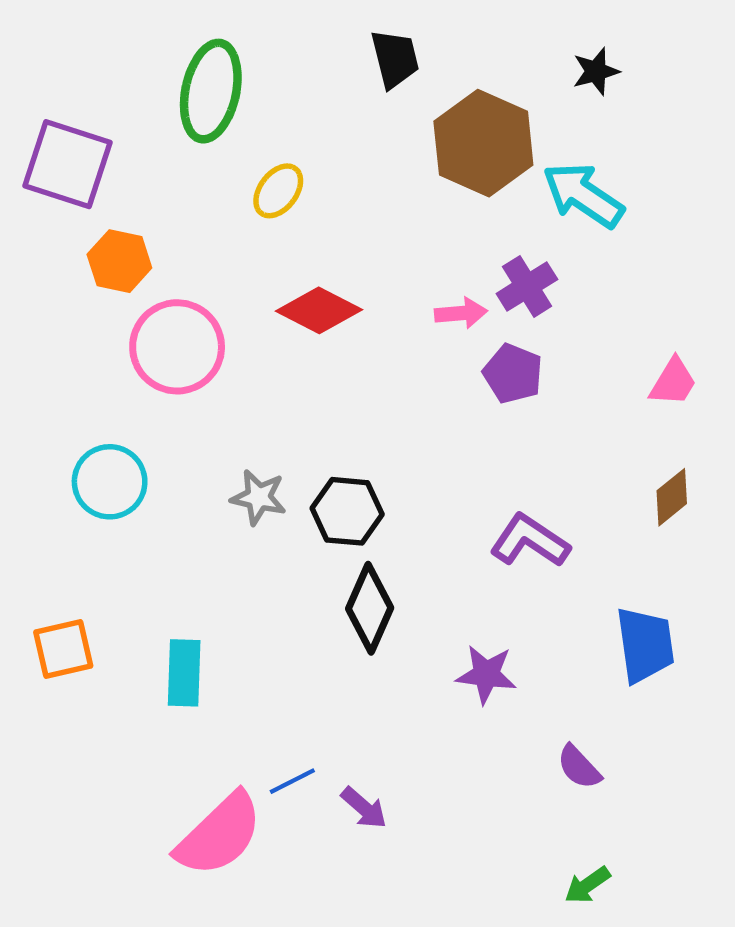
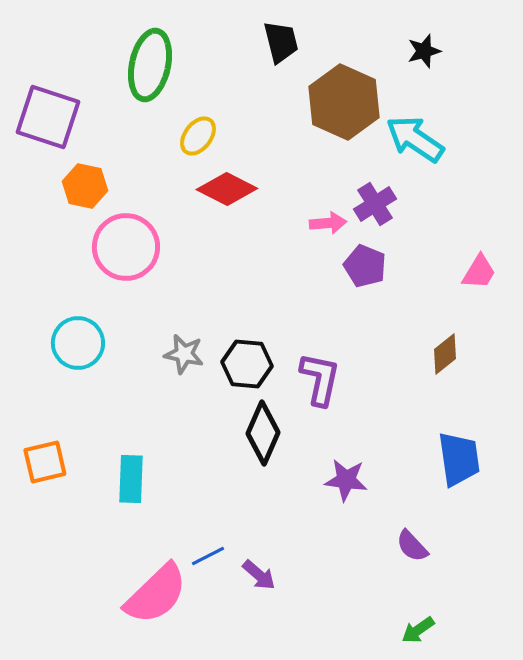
red diamond: (319, 310) -> (227, 189), moved
brown diamond: (672, 497) -> (445, 354), moved
purple L-shape: (530, 541) -> (320, 379), moved, turned 68

